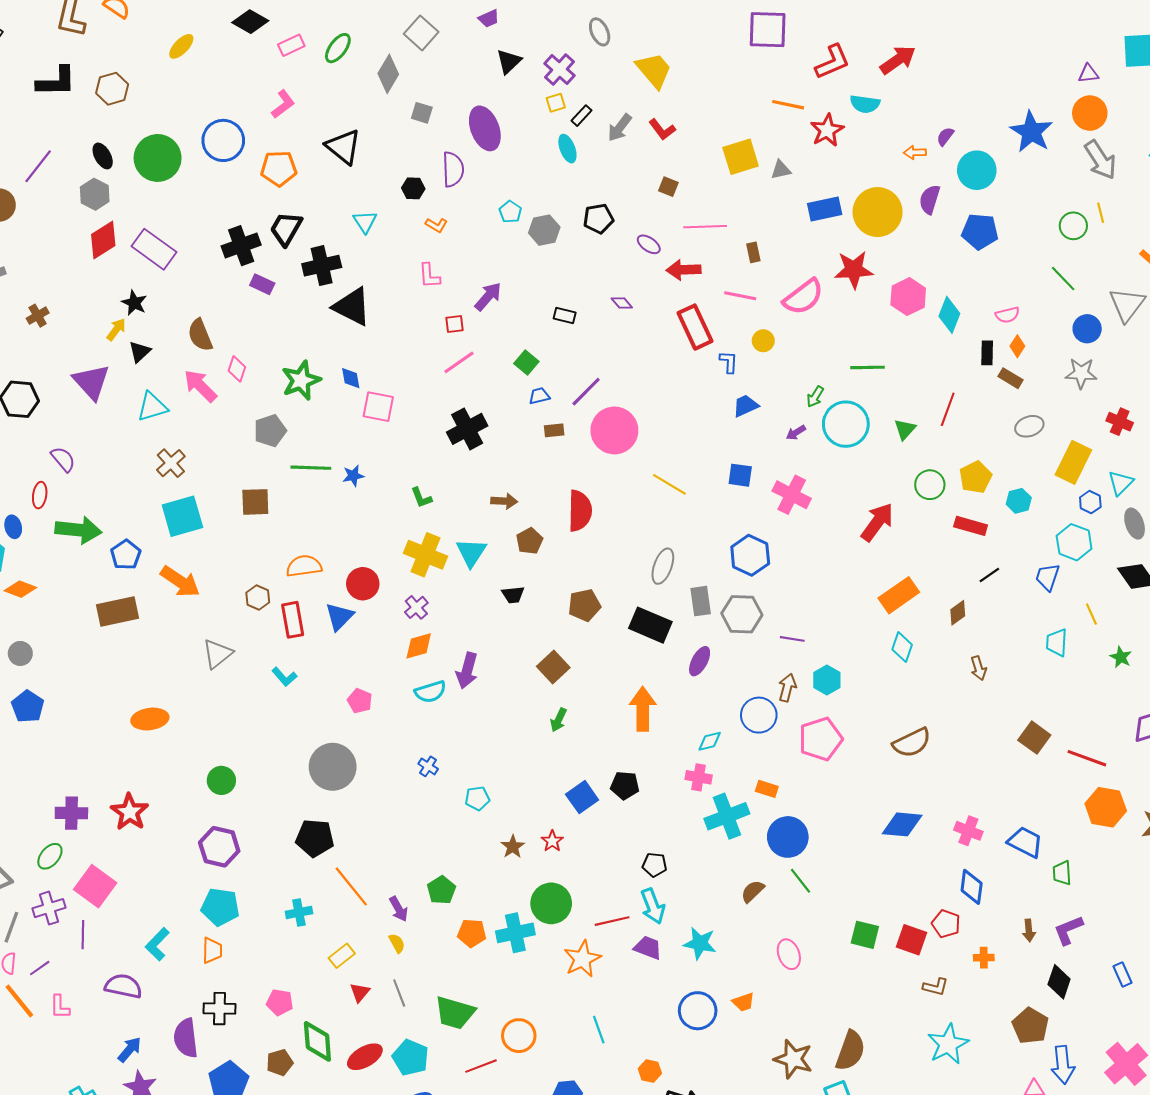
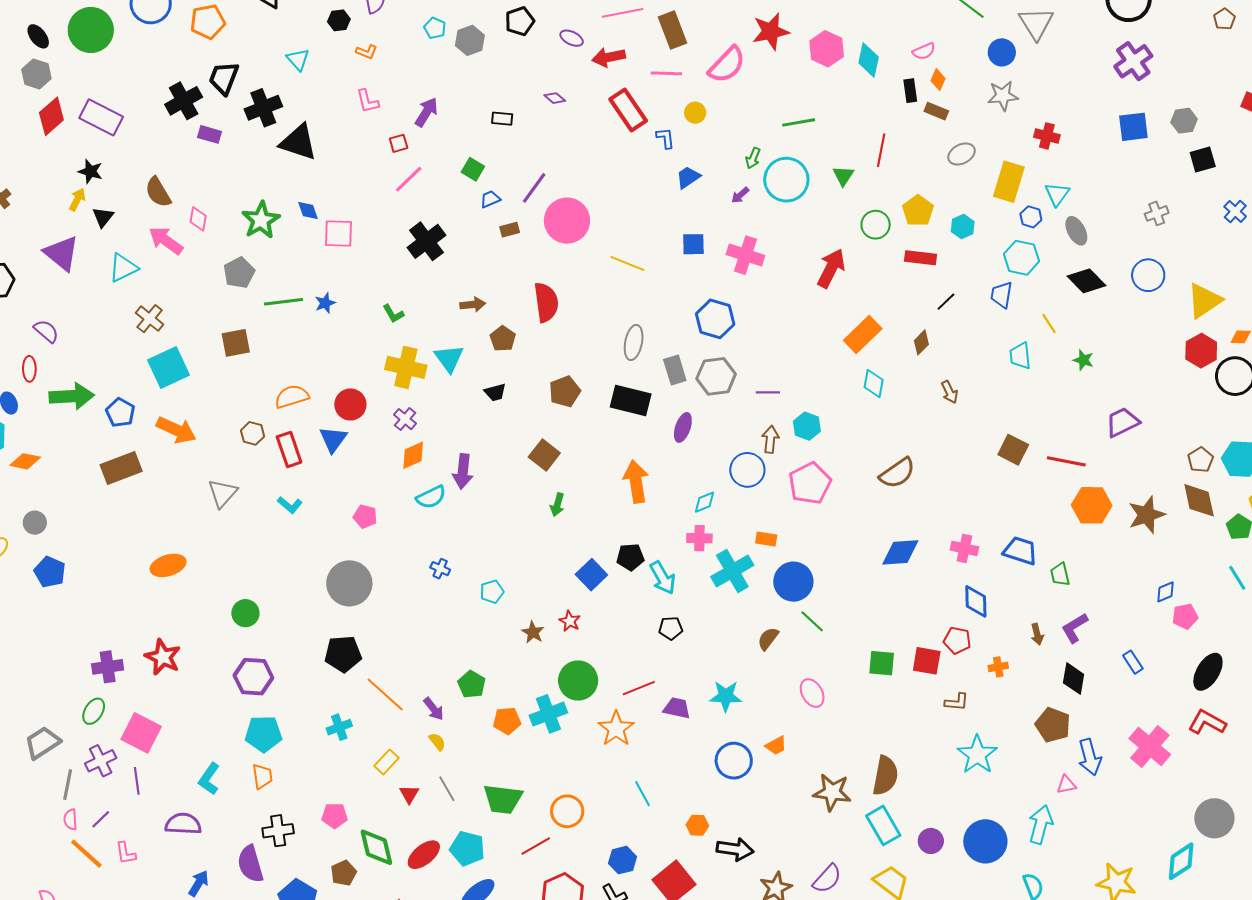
brown rectangle: (753, 252) -> (672, 30), size x1.8
cyan arrow: (653, 906) -> (663, 578), moved

